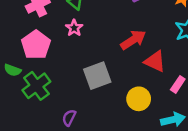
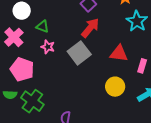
red arrow: (133, 40) -> (90, 28), moved
gray square: (97, 76) -> (79, 53), moved

